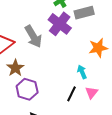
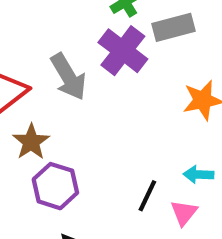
cyan arrow: (82, 72) -> (198, 174), moved, turned -64
pink triangle: (92, 93) -> (184, 213), moved

